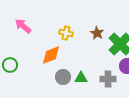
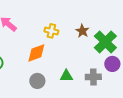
gray circle: (63, 77) -> (37, 81), moved

